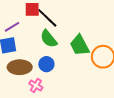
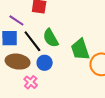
black line: (47, 18) -> (32, 41), moved
purple line: (12, 27) -> (16, 20), turned 56

